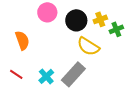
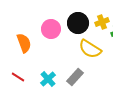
pink circle: (47, 12) -> (51, 29), moved
gray rectangle: (73, 74) -> (75, 77), size x0.7

